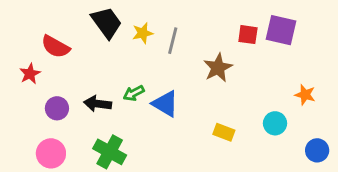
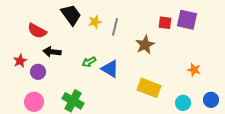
red star: (30, 74) -> (20, 61), moved
orange star: (305, 95) -> (194, 70), moved
black arrow: (98, 104) -> (52, 52), moved
cyan circle: (275, 123) -> (183, 103), moved
yellow rectangle: (224, 132) -> (149, 88), size x1.6

